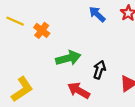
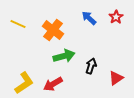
orange cross: (42, 30) -> (53, 30), moved, size x1.5
red arrow: (79, 90) -> (53, 84), moved, turned -60

